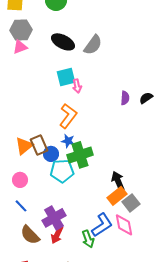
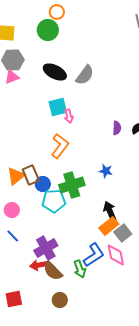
blue star: (68, 141) -> (106, 171), moved
brown semicircle: (30, 235) -> (53, 271), moved
red arrow: (57, 235) -> (39, 265), moved, turned 54

